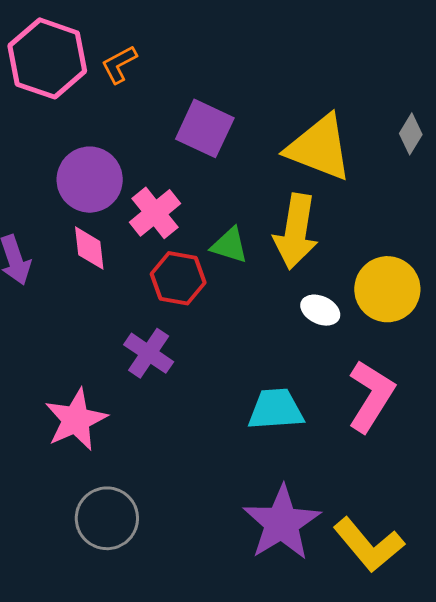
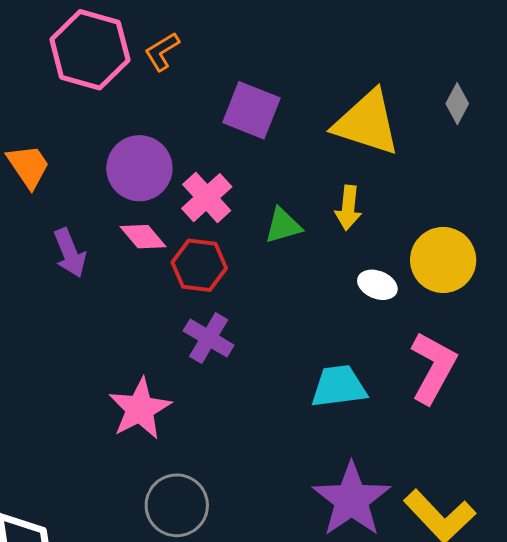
yellow arrow: (296, 231) -> (348, 208), size x0.6
green triangle: (230, 245) -> (283, 226), turned -30
pink diamond: (89, 248) -> (143, 237), turned -30
red hexagon: (178, 278) -> (199, 265), moved

